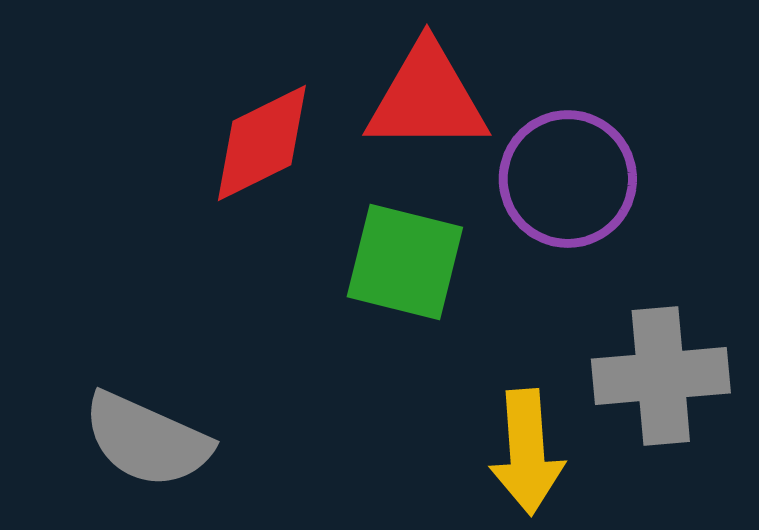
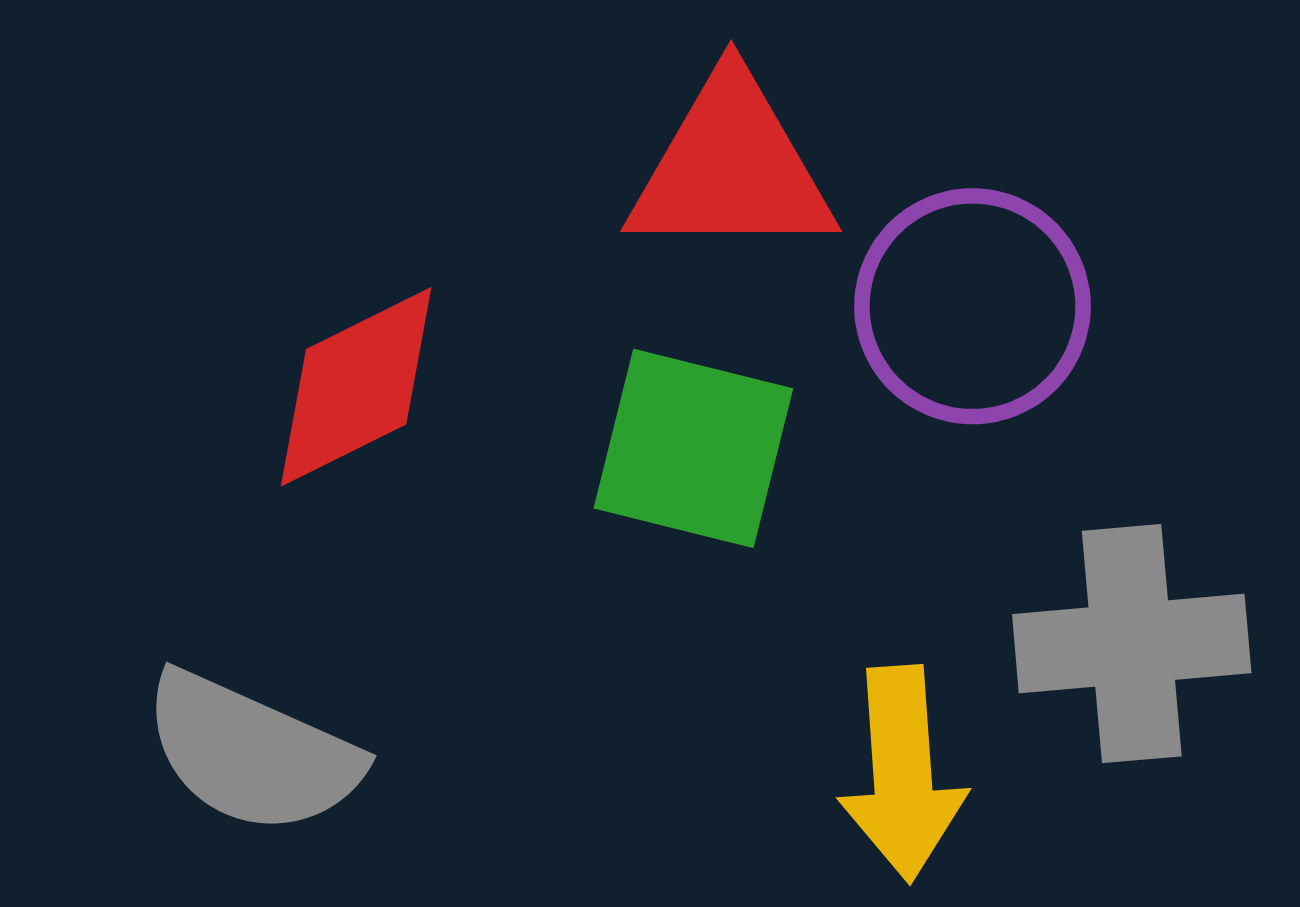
red diamond: (262, 143) -> (356, 387), moved

